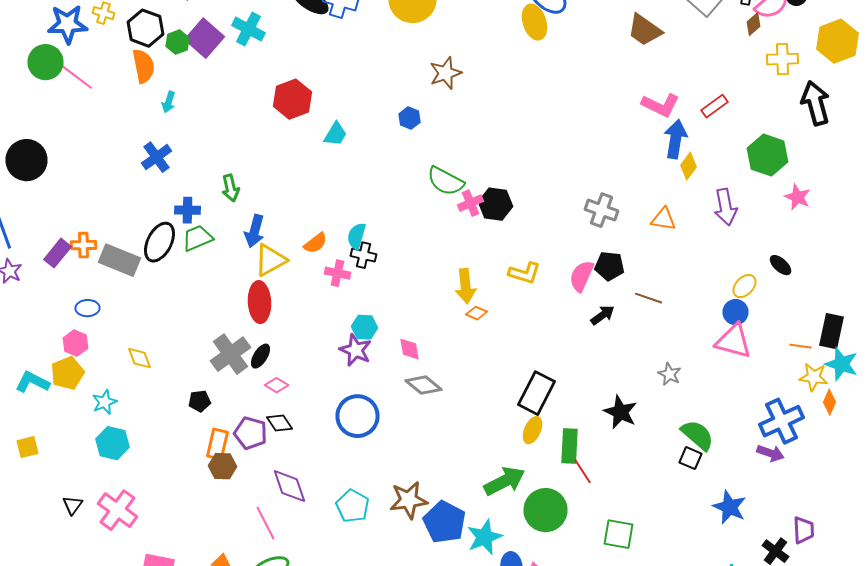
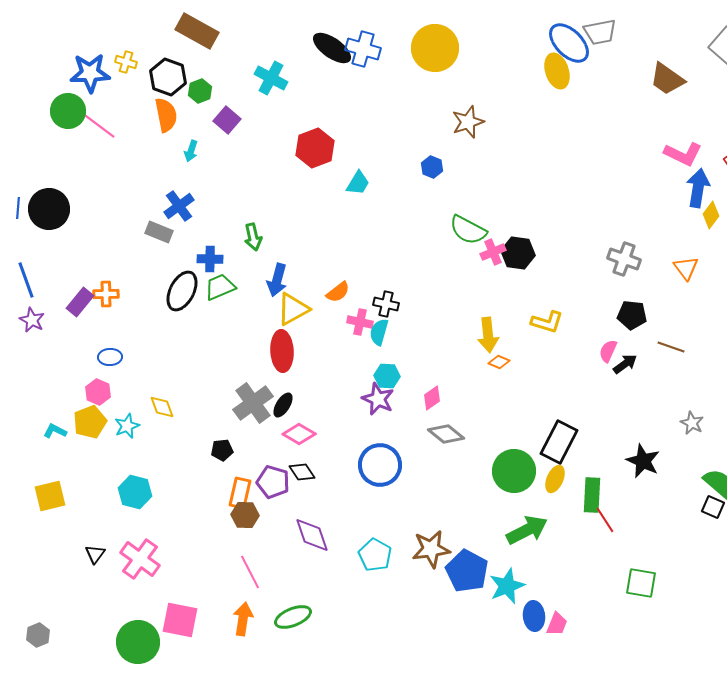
purple square: (204, 38) -> (227, 120), moved, size x0.7
orange triangle: (664, 219) -> (686, 268), turned 44
cyan semicircle: (356, 236) -> (379, 332), moved
gray rectangle: (120, 260) -> (159, 232), moved, size x0.7
pink semicircle: (582, 276) -> (608, 351), moved, size x0.7
pink diamond: (410, 349) -> (432, 398), turned 65
cyan L-shape: (32, 382) -> (55, 431), size x0.7
pink diamond: (276, 385) -> (299, 434), size x1.4
cyan star: (104, 402) -> (127, 426), moved
yellow square: (28, 447) -> (50, 496), size x1.4
green circle: (546, 510) -> (514, 471), moved
pink line: (266, 523) -> (250, 572), moved

